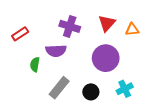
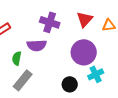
gray rectangle: (59, 88) -> (23, 80), moved
cyan cross: (125, 89) -> (96, 74), moved

